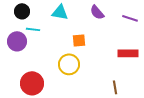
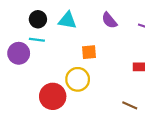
black circle: (22, 11) -> (38, 19), moved
red circle: (32, 83) -> (53, 96), moved
brown line: (115, 87) -> (130, 105), turned -56

